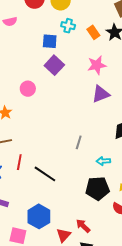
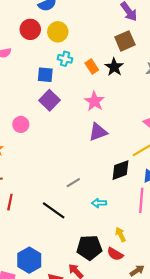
pink star: (97, 65) -> (94, 101), turned -30
gray line: (79, 142) -> (73, 183), turned 40
black line: (45, 174) -> (54, 210), moved
black pentagon: (97, 188) -> (89, 248), moved

